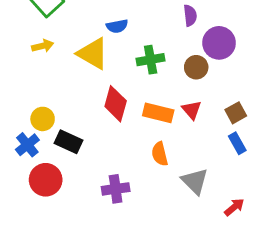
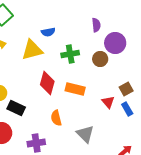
yellow triangle: (93, 54) -> (32, 50), turned -45
red triangle: (192, 110) -> (108, 102), moved
orange semicircle: (160, 154) -> (56, 118), moved
gray triangle: (195, 181) -> (85, 134), moved
purple cross: (116, 189) -> (36, 143), moved

